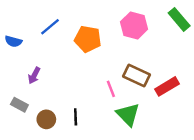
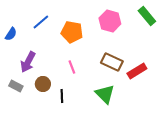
blue semicircle: (13, 41) -> (11, 34), turned -72
purple arrow: (34, 75) -> (28, 62), size x1.5
pink line: (111, 89) -> (72, 67), moved
brown circle: (46, 119) -> (43, 84), moved

